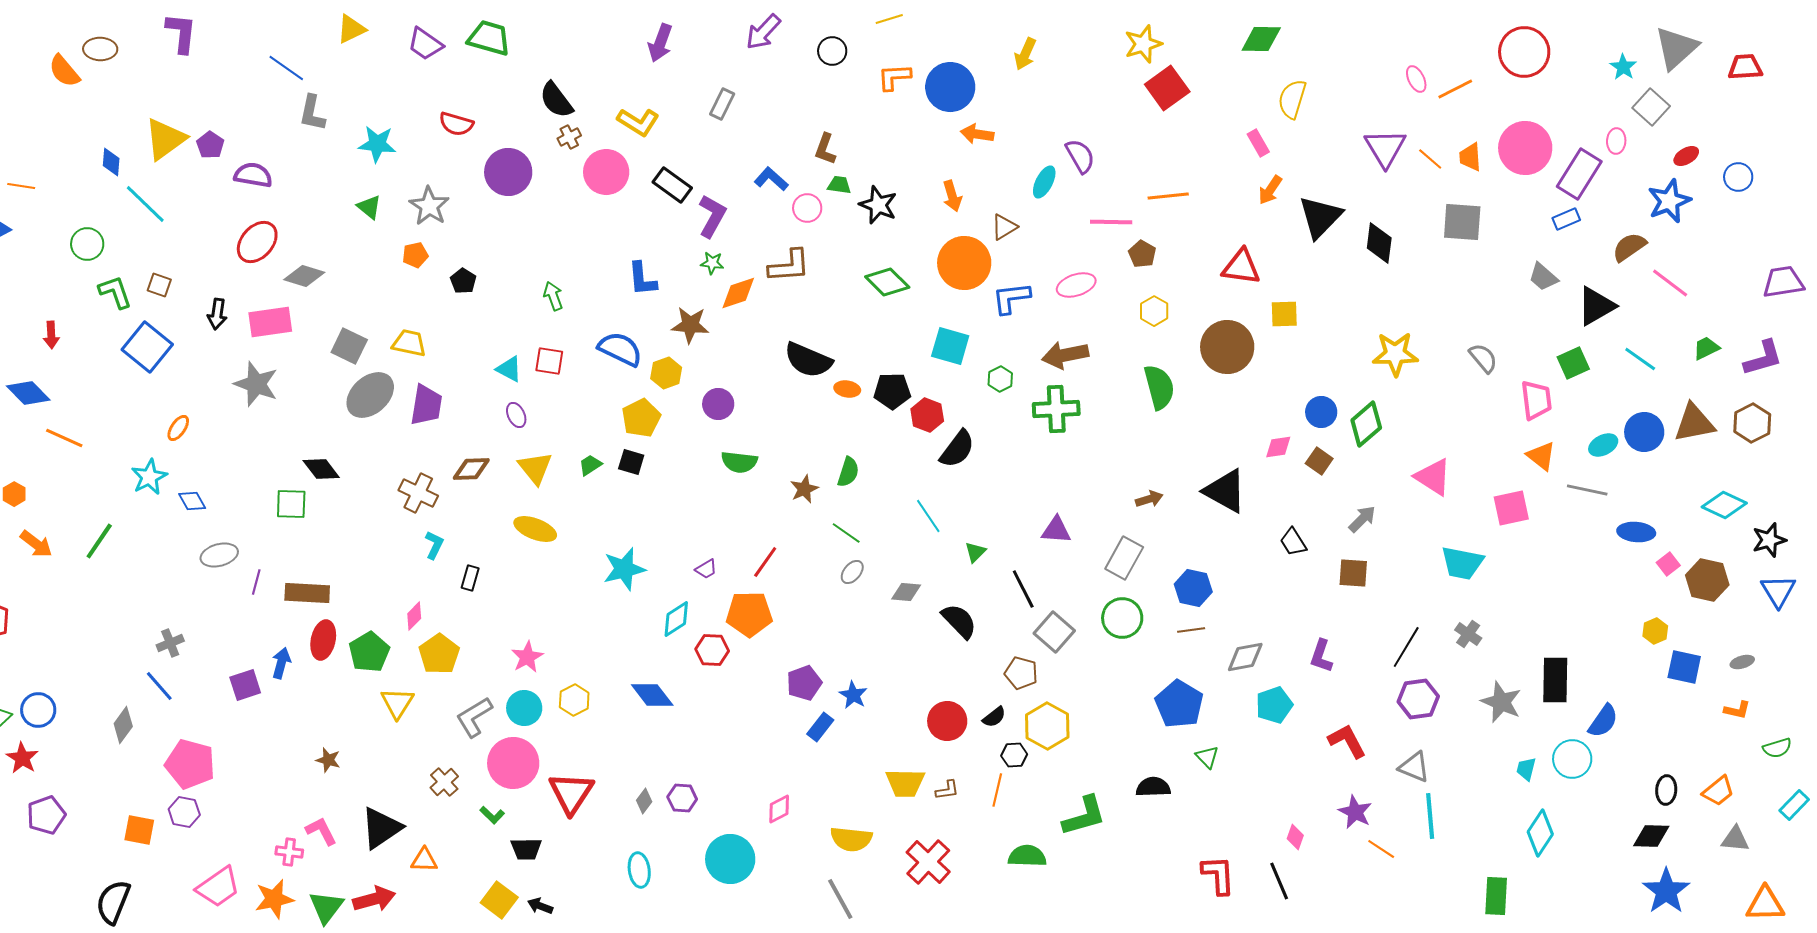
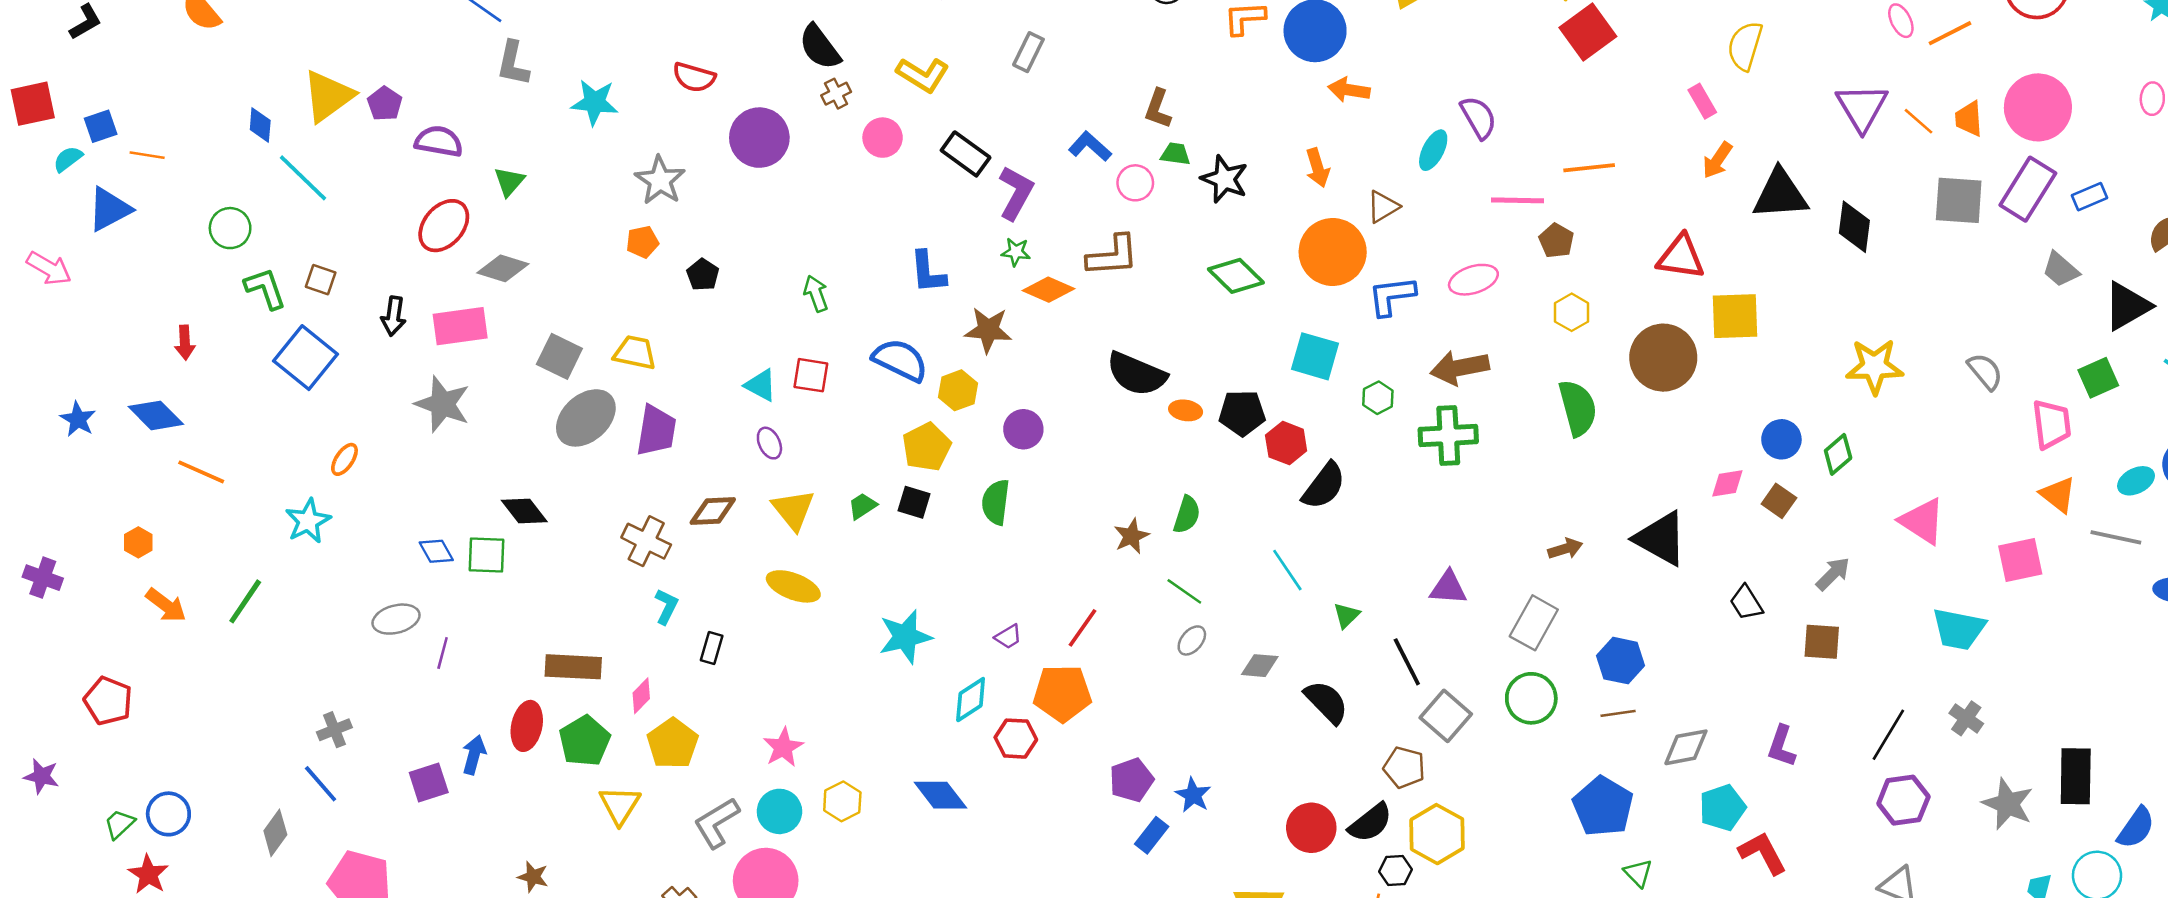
pink circle: (606, 172) -> (883, 138), size x0.7
purple rectangle: (1579, 174) -> (2028, 189), moved
green triangle: (369, 207) -> (509, 182), moved, turned 32
black triangle: (1320, 217) -> (1780, 194), turned 42
orange diamond: (738, 293) -> (1049, 290), turned 42
yellow square: (1284, 314) -> (1735, 316), size x1.4
green diamond: (1366, 424) -> (1838, 454), size x0.7
green semicircle: (739, 462) -> (996, 502), moved, turned 90
blue diamond: (192, 501) -> (436, 551), moved
brown rectangle: (307, 593) -> (573, 667), moved
black semicircle: (994, 717) -> (1370, 823), size x1.5
red L-shape: (1347, 741) -> (1763, 853), moved

